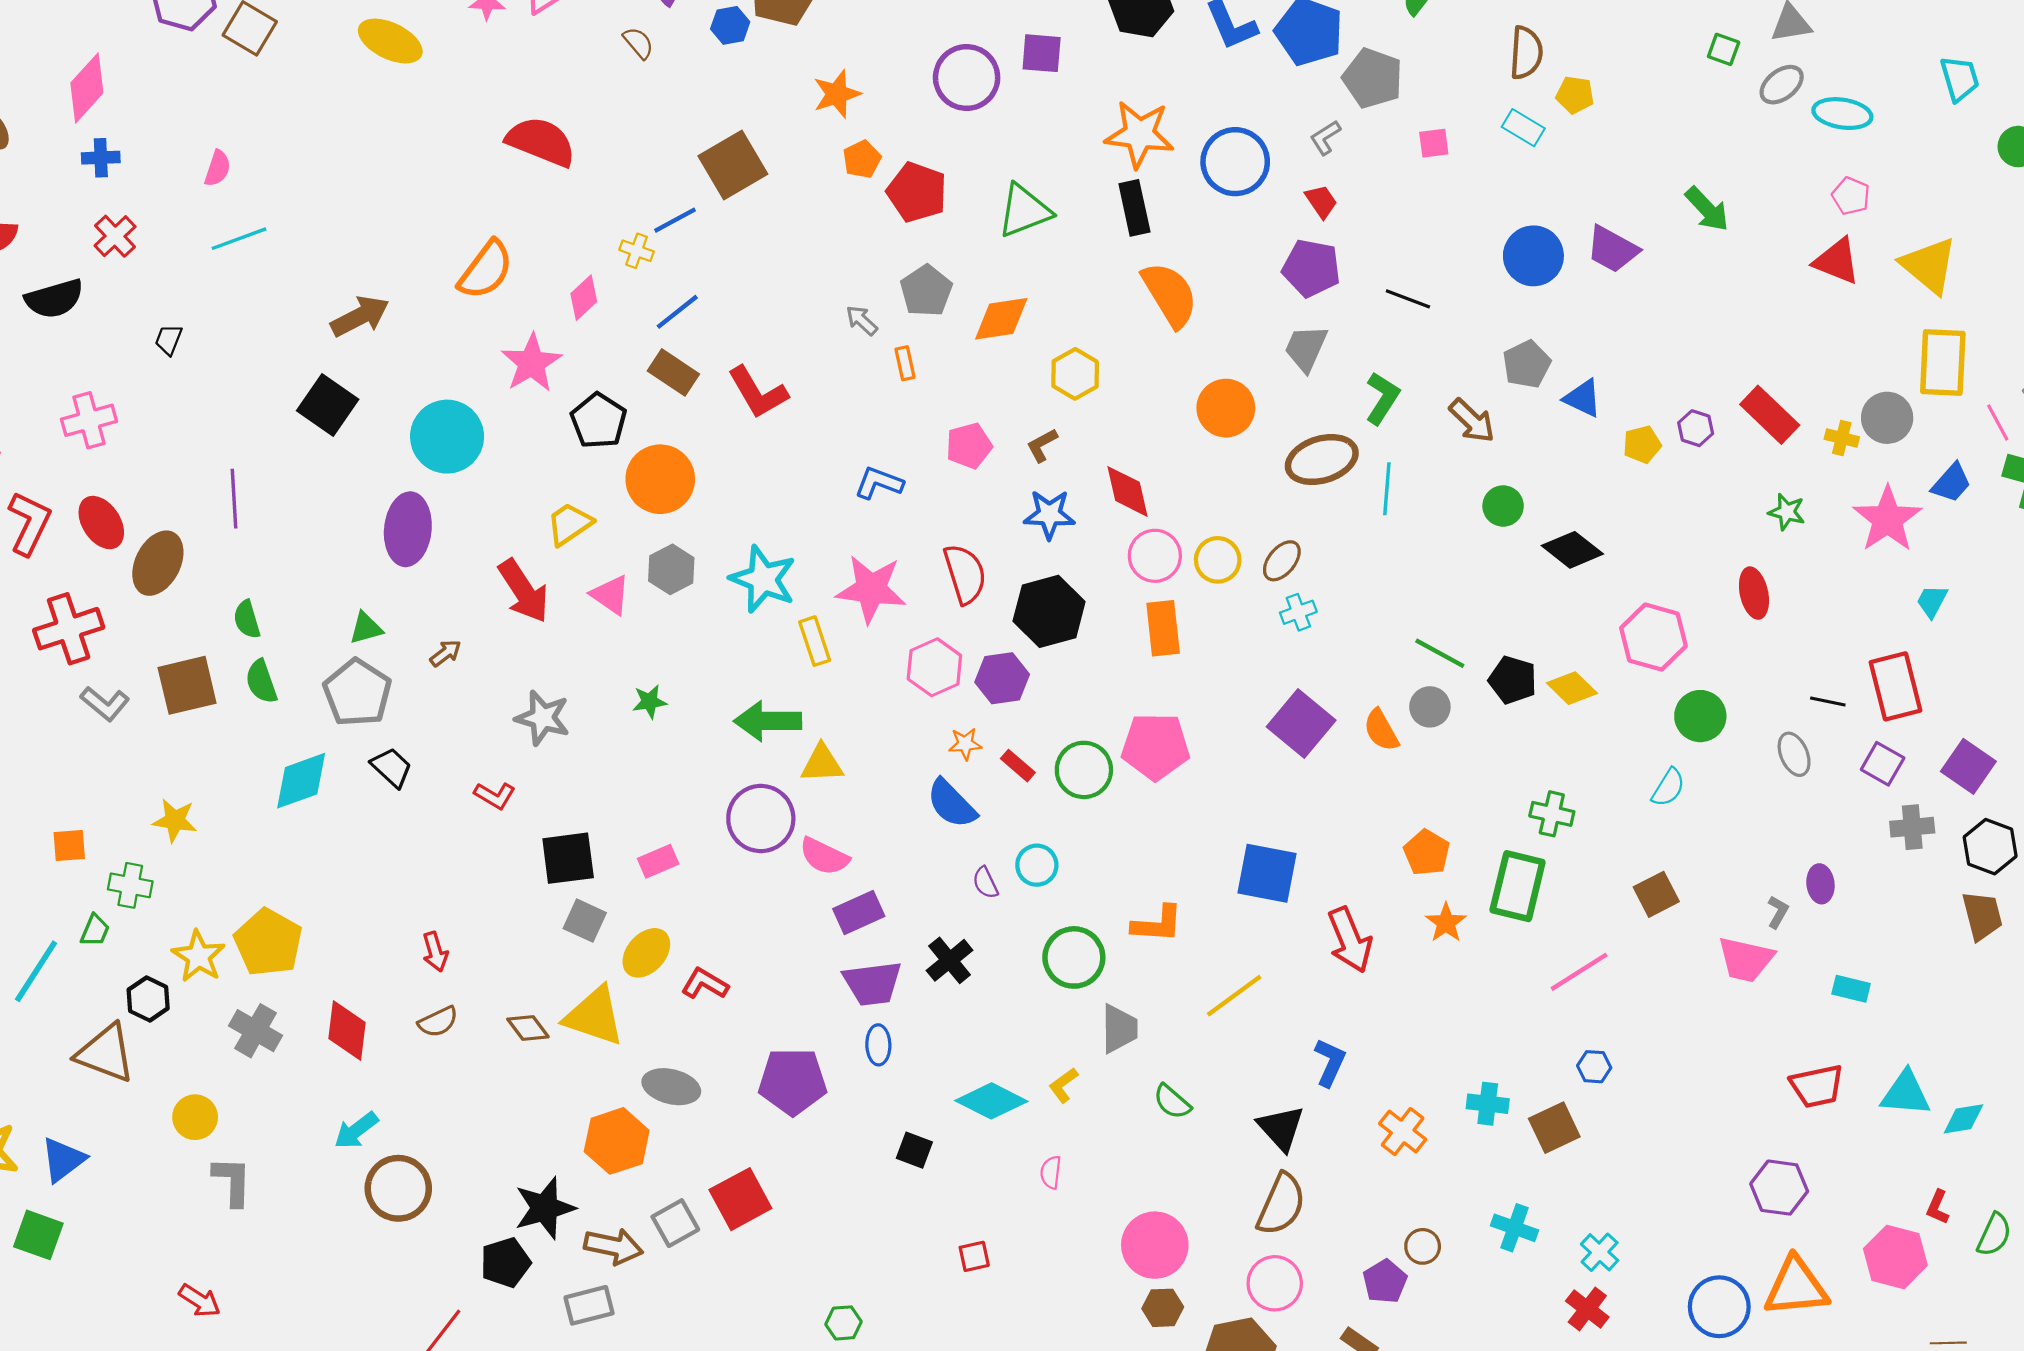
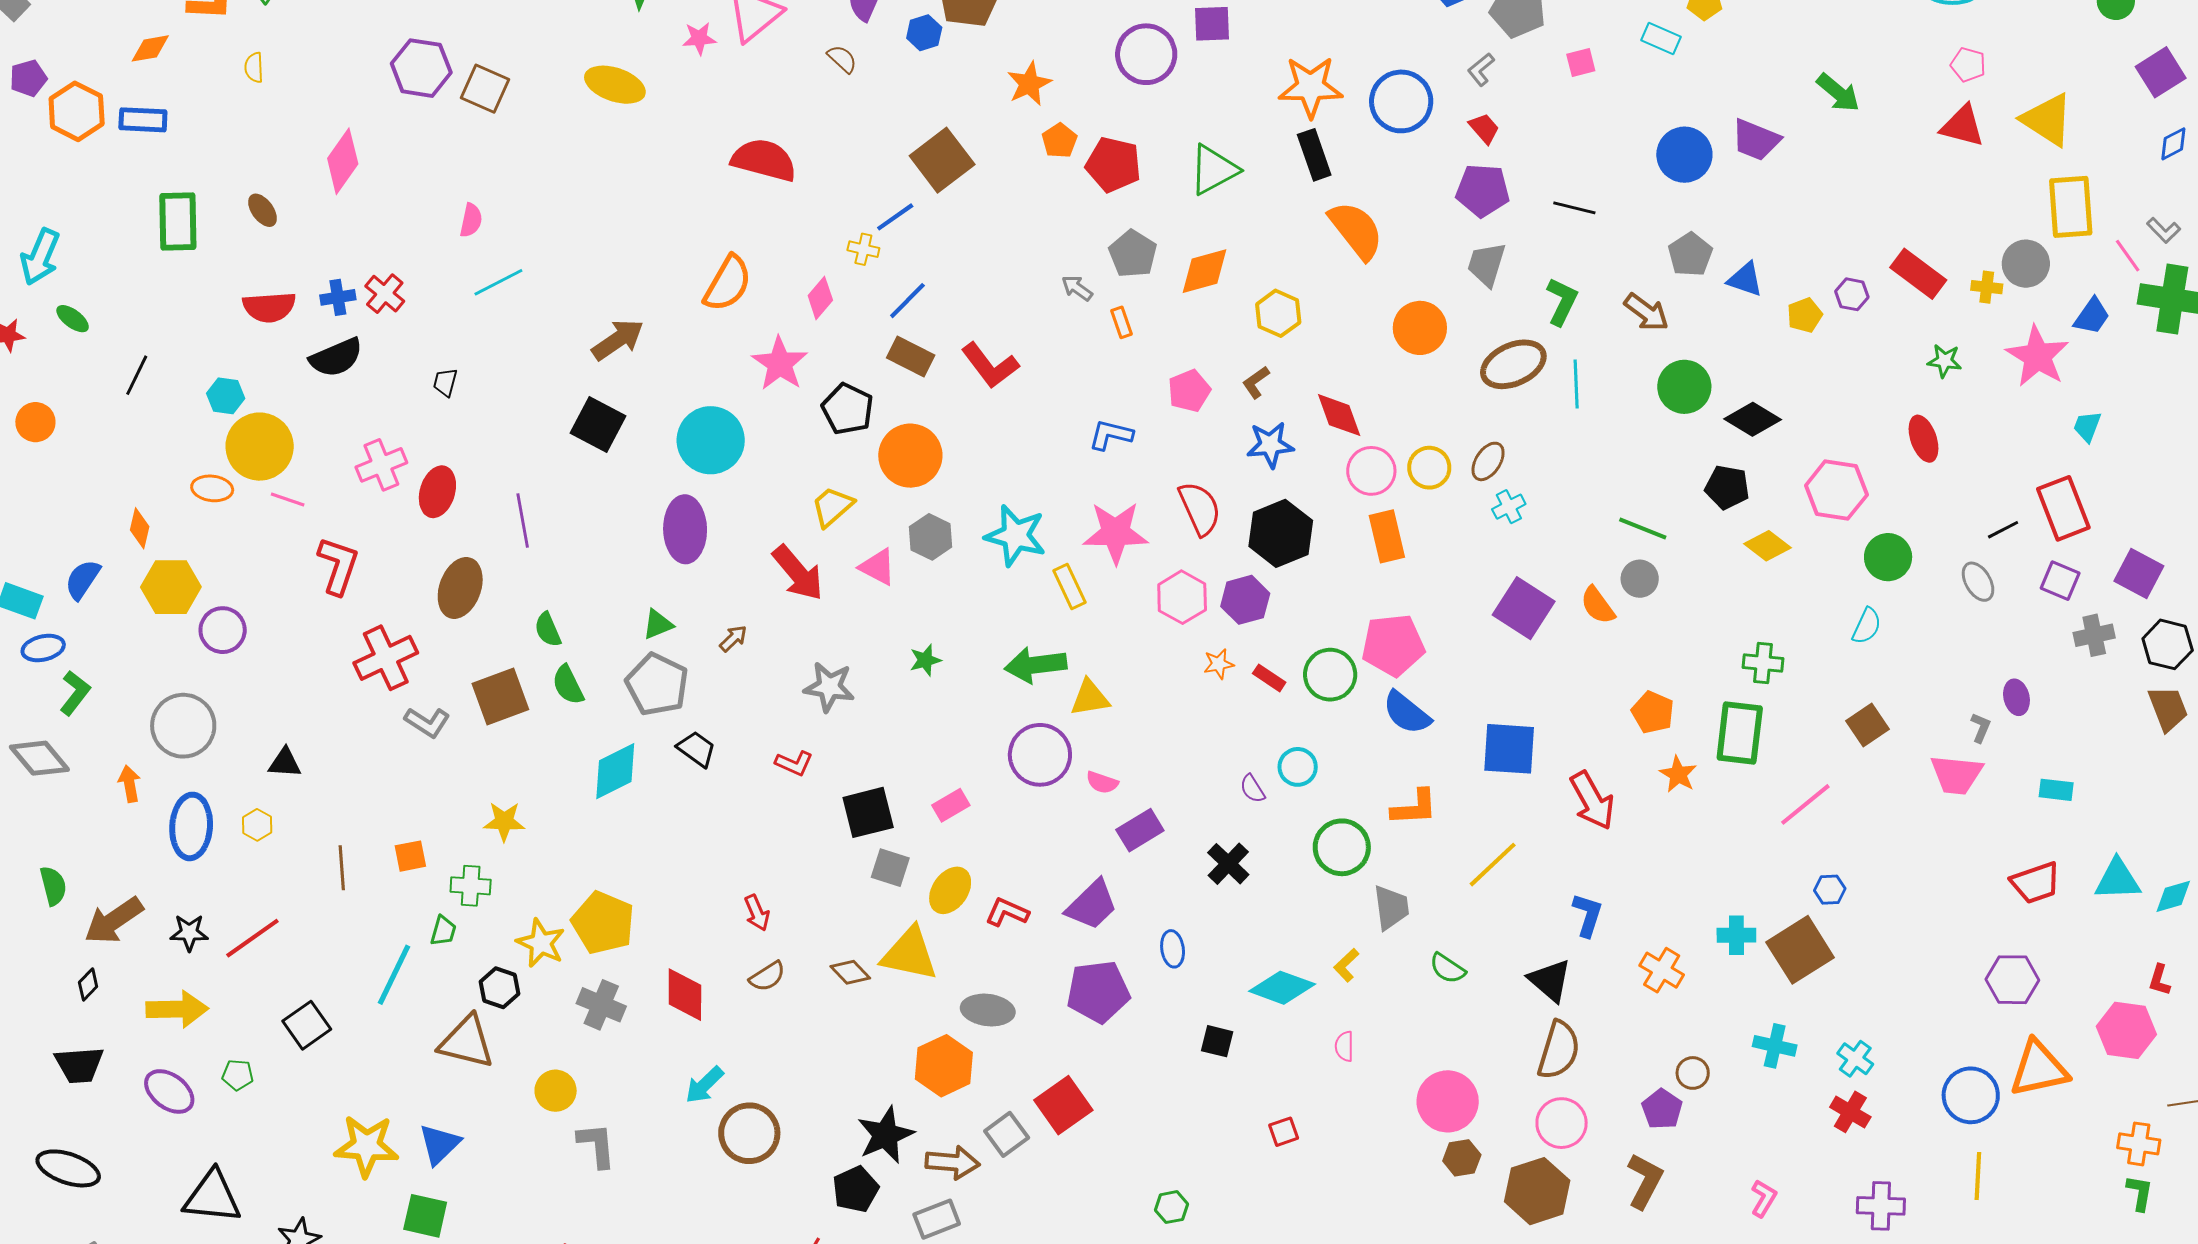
blue cross: (101, 158) -> (338, 297), moved
green circle: (1503, 506) -> (1684, 387), size x1.4
red ellipse: (101, 523) -> (437, 492), moved, turned 57
black pentagon: (1513, 680) -> (1727, 487), moved
black line: (1828, 701) -> (2003, 530), turned -32
blue semicircle: (952, 804) -> (1407, 713), moved
pink semicircle: (824, 856) -> (1102, 782), size x0.7
purple trapezoid: (872, 983) -> (1092, 905), moved, turned -30
brown square: (1554, 1128) -> (1800, 950), size x1.4

